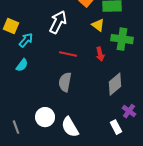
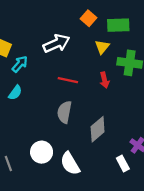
white arrow: (58, 22) -> (56, 43), turned 40
yellow triangle: (98, 25) -> (102, 47), turned 32
gray diamond: (115, 84) -> (98, 129), moved

